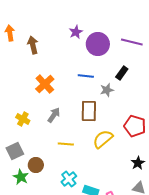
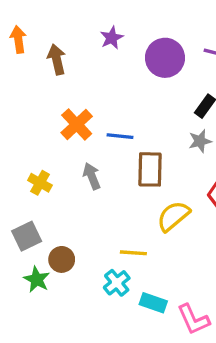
purple star: (76, 32) -> (112, 38), moved
blue line: (86, 76) -> (120, 136), moved
gray star: (107, 90) -> (200, 141), moved
gray arrow: (54, 115) -> (92, 176), turned -56
yellow line: (66, 144) -> (133, 253), moved

